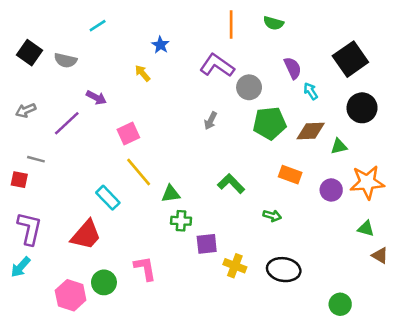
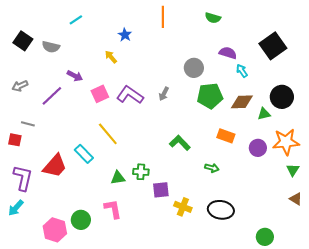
orange line: (231, 24) -> (163, 17), moved
purple L-shape: (217, 65) -> (130, 95), moved
purple semicircle: (293, 68) -> (228, 53), turned -48
black circle: (362, 108) -> (282, 97), moved
pink square: (128, 134) -> (100, 94), moved
green triangle: (171, 194) -> (118, 178), moved
green triangle: (366, 228) -> (293, 170), moved, turned 48
red trapezoid: (86, 235) -> (55, 166), moved

